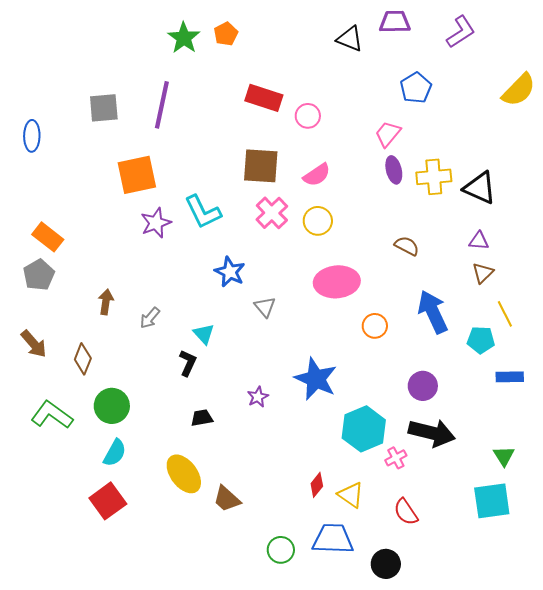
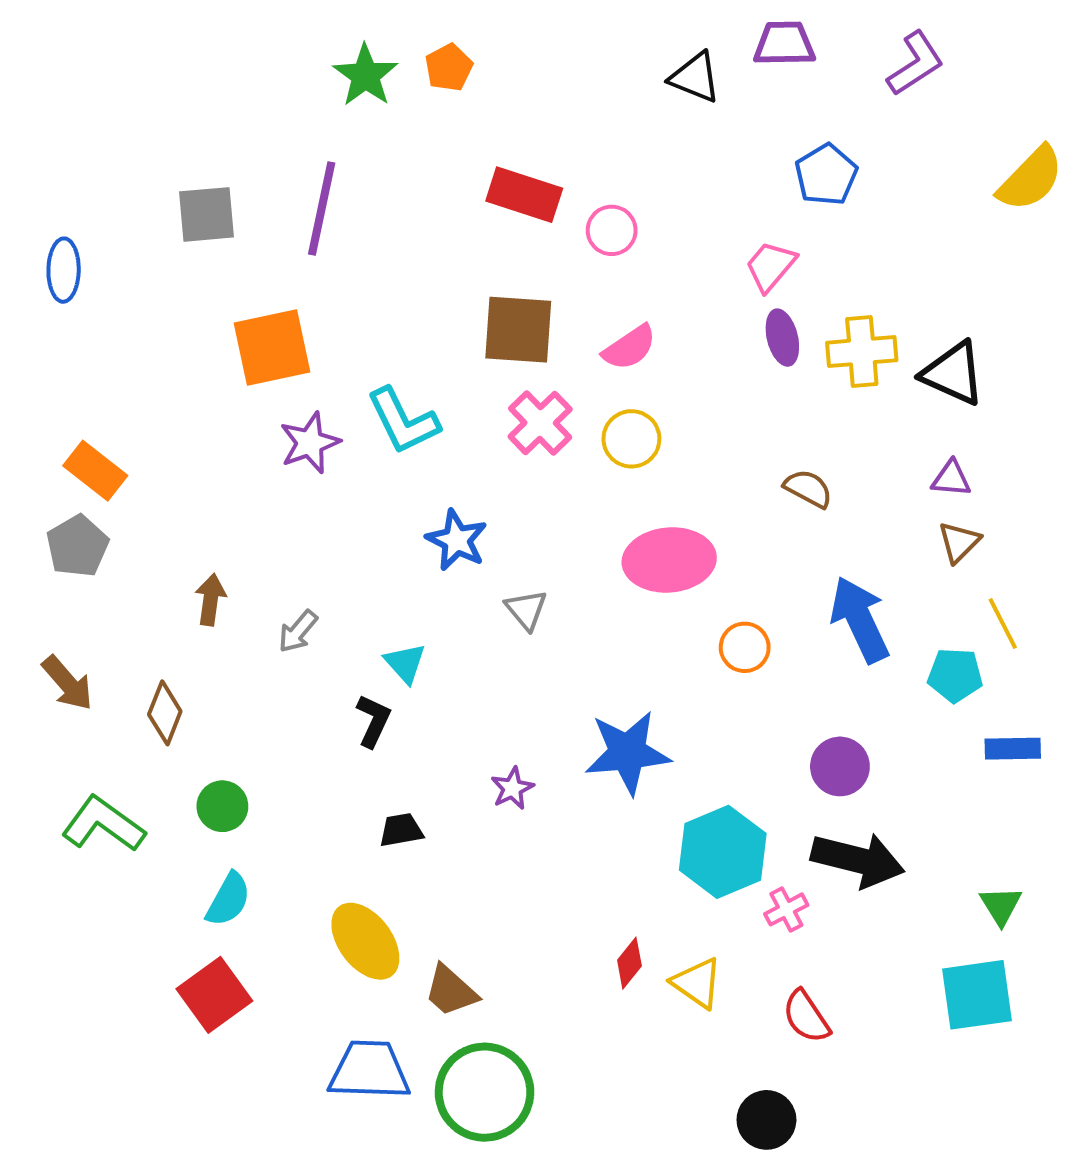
blue star: (316, 379) -> (627, 753), turned -30
green circle: (112, 406) -> (222, 806), size x0.7
blue trapezoid: (333, 539) -> (369, 1070), moved
green circle: (281, 550) -> (485, 1092), moved, size x1.8

